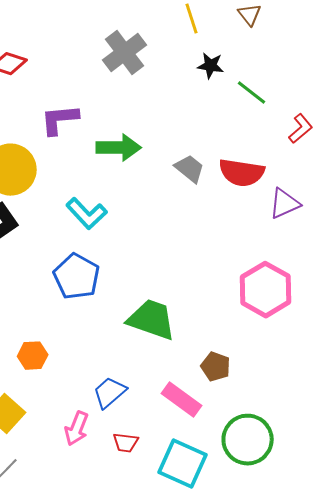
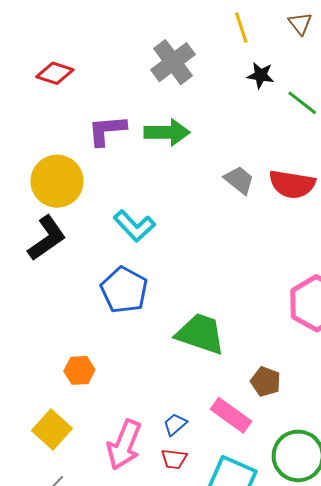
green arrow: (119, 148) -> (167, 132), moved
blue trapezoid: (110, 393) -> (175, 424), moved, size x0.7
pink arrow: (77, 429) -> (124, 445), size x1.4

